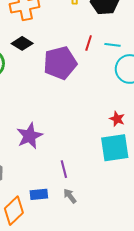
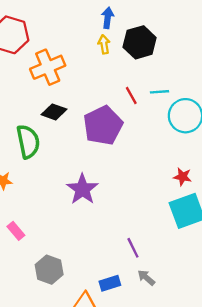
red line: (89, 43) -> (131, 96), turned -35
purple star: (30, 136) -> (82, 189), moved

